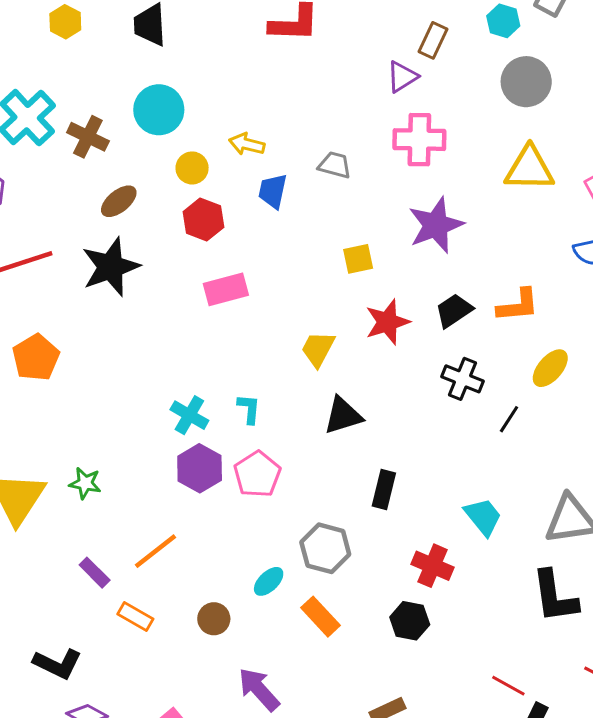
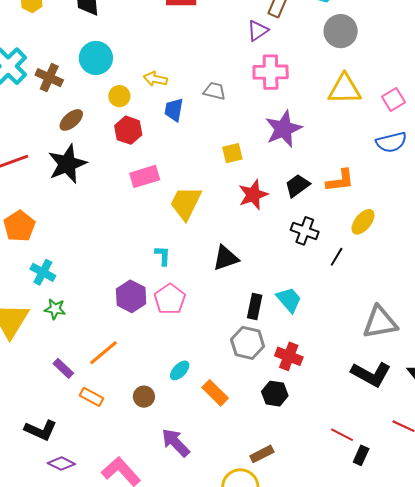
yellow trapezoid: (318, 349) -> (186, 203), moved, size x1.4
cyan cross: (189, 415) -> (43, 272), moved
cyan trapezoid: (483, 517) -> (289, 300), moved
gray hexagon: (325, 548) -> (248, 343), moved
black L-shape: (555, 596) -> (371, 374), turned -51

